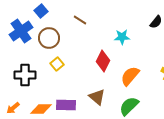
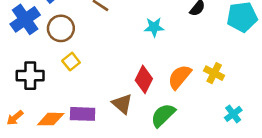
red diamond: (103, 61) -> (144, 79), moved
orange semicircle: (130, 76) -> (180, 77), moved

